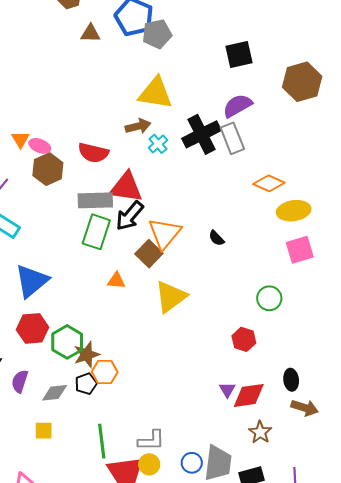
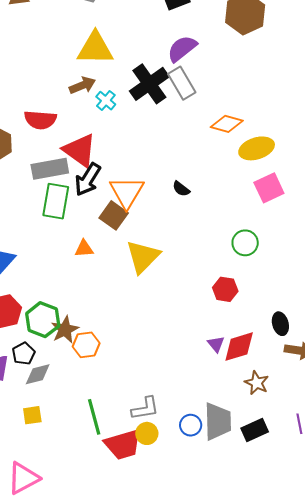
red triangle: (126, 187) -> (80, 150), turned 36
black pentagon: (86, 384) -> (24, 354), moved

